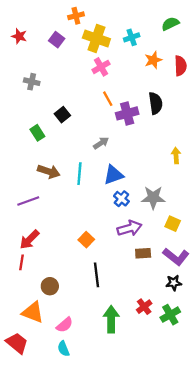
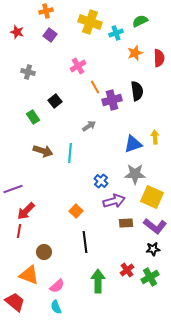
orange cross: (76, 16) -> (46, 11), moved
green semicircle: (170, 24) -> (140, 21), moved
yellow cross: (96, 38) -> (90, 22), moved
pink cross: (101, 67) -> (78, 66), moved
blue triangle: (113, 175) -> (133, 144), moved
blue cross: (121, 199) -> (101, 181), moved
purple line: (28, 201) -> (13, 189), moved
yellow square: (173, 224) -> (152, 197), size x1.6

